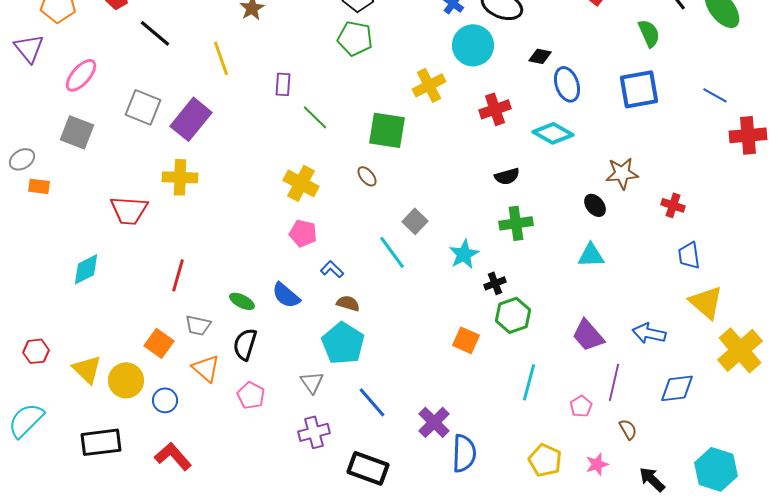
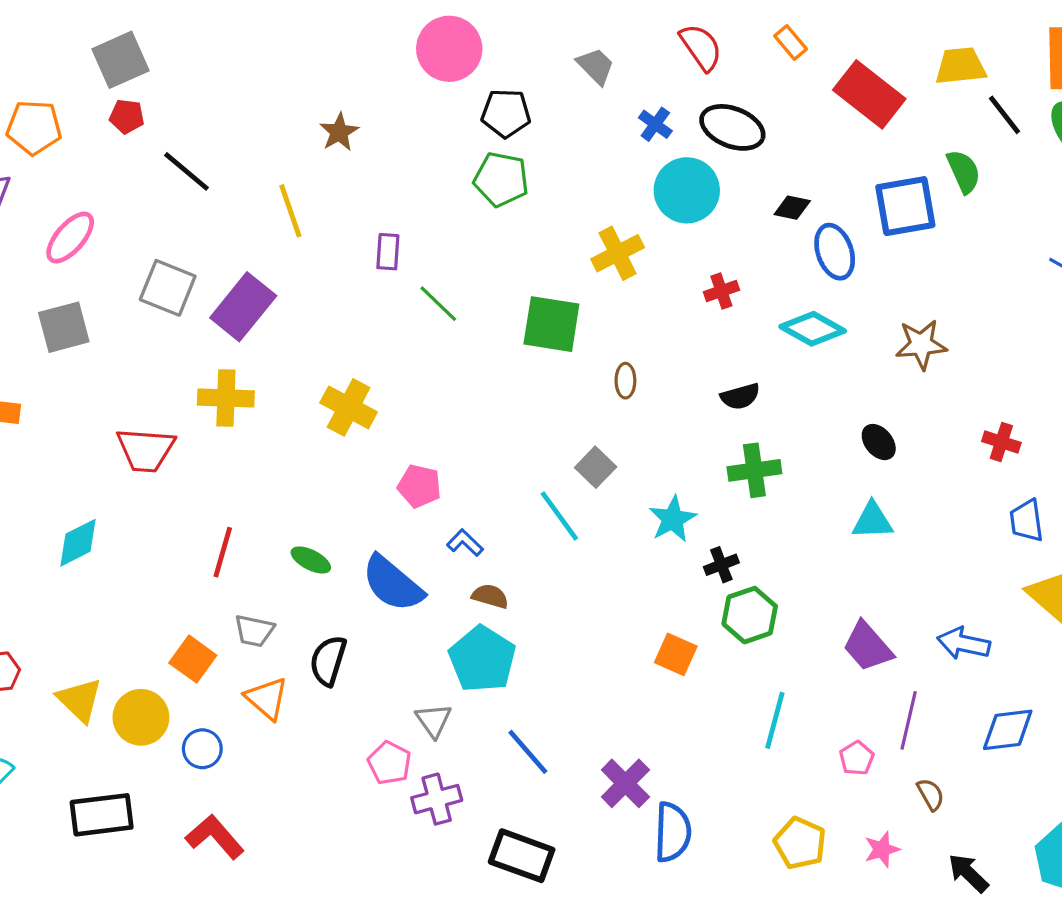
blue square: (639, 89) -> (905, 206), moved
red cross: (495, 109) -> (721, 291), size x0.7
gray square: (77, 132) -> (64, 327), turned -36
brown star: (622, 173) -> (921, 344), moved
brown ellipse: (367, 176) -> (625, 381), moved, turned 40
yellow cross: (301, 183) -> (349, 407), moved
blue semicircle: (286, 295) -> (393, 584), size x1.4
green ellipse: (242, 301) -> (311, 560), moved
pink pentagon: (251, 395) -> (389, 763), moved

